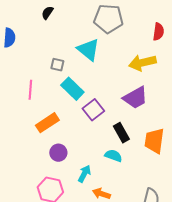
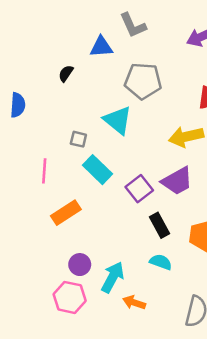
purple square: (93, 110) -> (139, 189), moved
purple circle: (58, 153) -> (80, 265), moved
cyan semicircle: (113, 156) -> (161, 262), moved
cyan arrow: (84, 174) -> (113, 277), size x1.4

